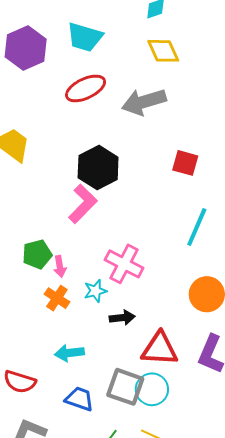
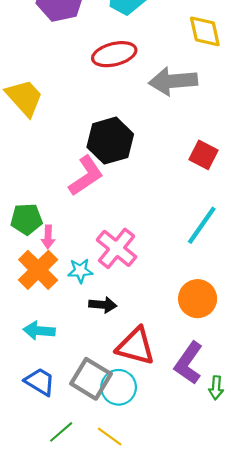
orange cross: (57, 298) -> (38, 270), size x1.5

